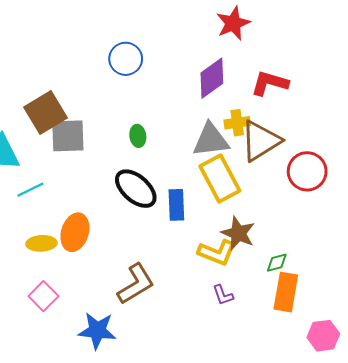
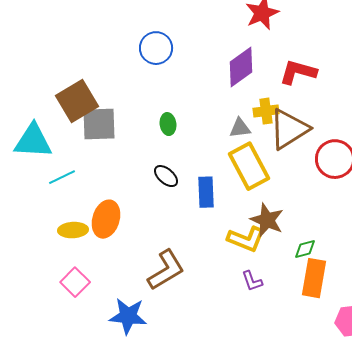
gray triangle: (211, 140) -> (240, 128), size x0.6
black ellipse: (136, 189) -> (166, 176), size x0.6

